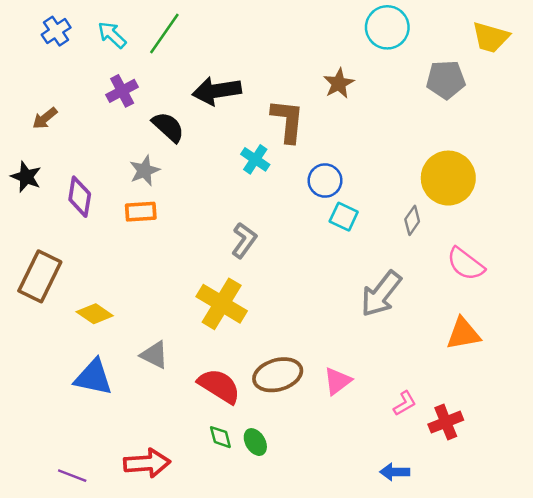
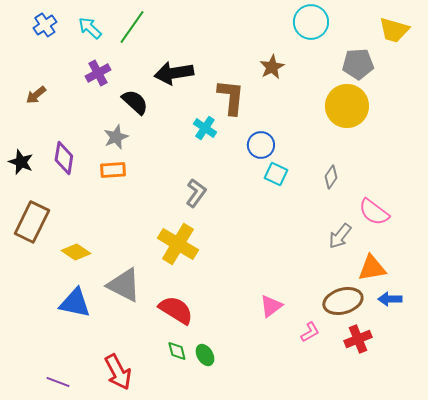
black star: (26, 177) -> (21, 162), moved
yellow circle: (448, 178) -> (347, 106), moved
gray arrow: (381, 294) -> (340, 236), moved, size x0.7
gray triangle: (154, 355) -> (124, 285), size x1.5
brown ellipse: (278, 375) -> (343, 301), moved
pink L-shape: (405, 403) -> (310, 332), moved
red arrow: (147, 463) -> (118, 372), turned 66
blue arrow: (395, 472) -> (390, 299), moved

